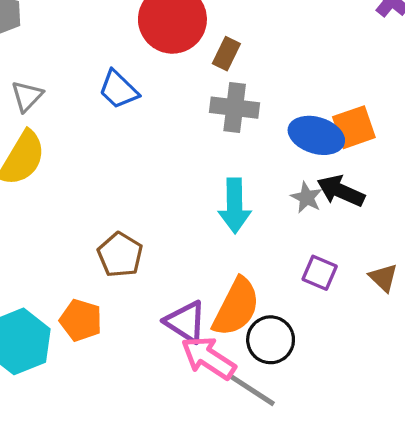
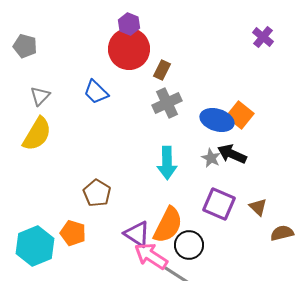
gray cross: (235, 108) -> (167, 103), turned -32
orange square: (354, 127) -> (240, 115), turned -32
purple square: (320, 273) -> (219, 204), size x1.5

